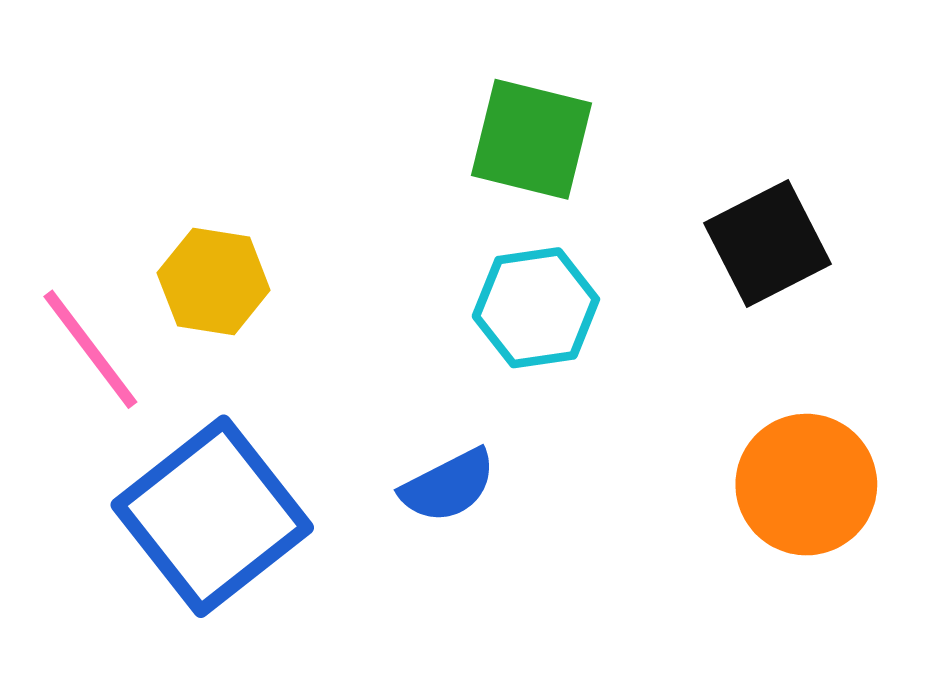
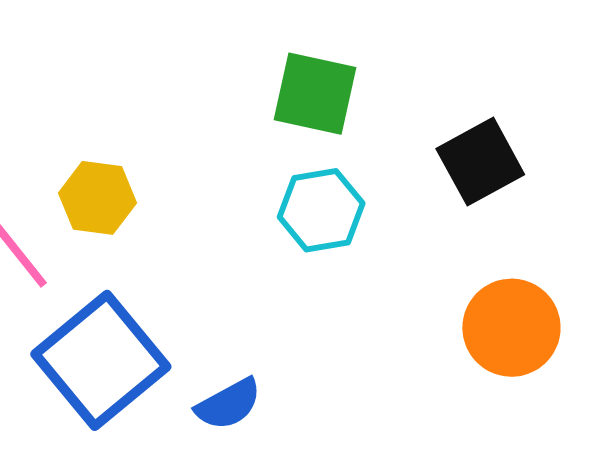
blue semicircle: (448, 486) -> (228, 404), moved

